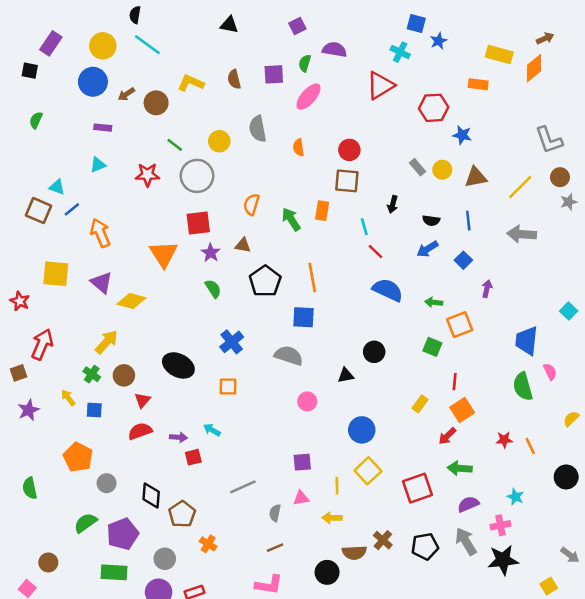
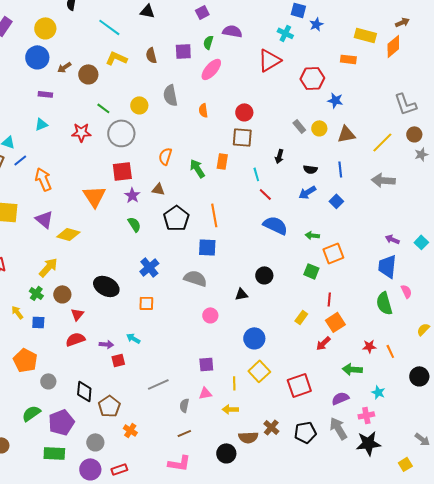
cyan line: (147, 45) -> (109, 27), moved
purple arrow: (487, 289) -> (392, 239), moved, turned -80
green arrow: (460, 468) -> (352, 369), moved

